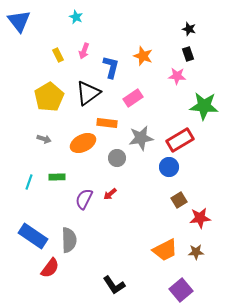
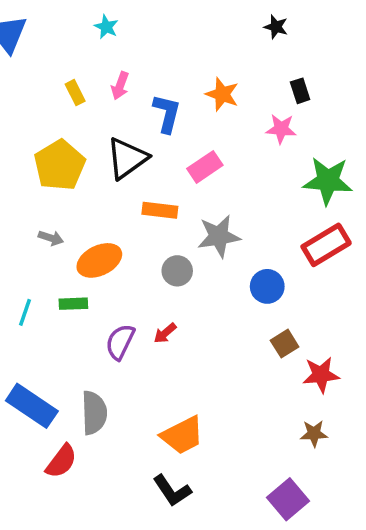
black star: (189, 29) -> (276, 27), moved
red rectangle: (180, 140) -> (326, 245), moved
orange ellipse: (83, 143) -> (99, 260), moved
orange trapezoid: (165, 250) -> (182, 435), moved

